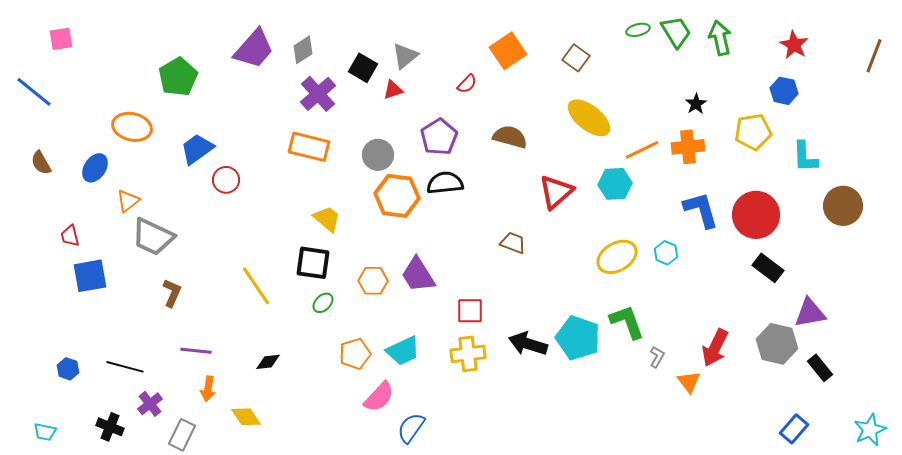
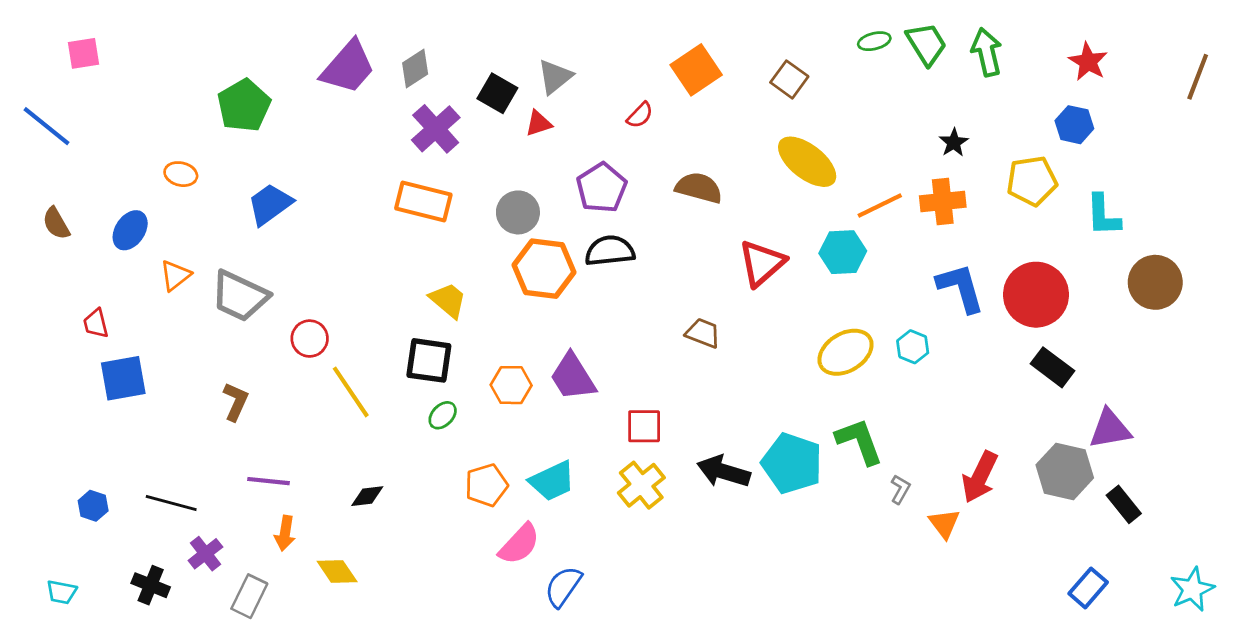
orange ellipse: (132, 127) -> (181, 174), size x0.6
red circle: (226, 180) -> (310, 339), moved
gray trapezoid: (153, 237) -> (240, 296), moved
yellow cross: (468, 354) -> (641, 485), turned -32

